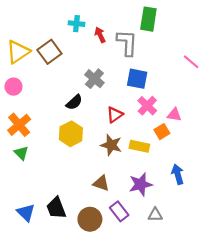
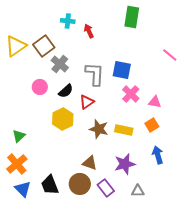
gray L-shape: (127, 43) -> (95, 74), moved
gray cross: (94, 79) -> (60, 64), moved
pink circle: (13, 87) -> (40, 87), moved
red triangle: (115, 115) -> (87, 102), moved
orange cross: (19, 125) -> (17, 164), moved
orange square: (162, 132) -> (152, 125), moved
green triangle: (21, 153) -> (19, 136), turned 32
brown circle: (90, 219) -> (80, 184), moved

